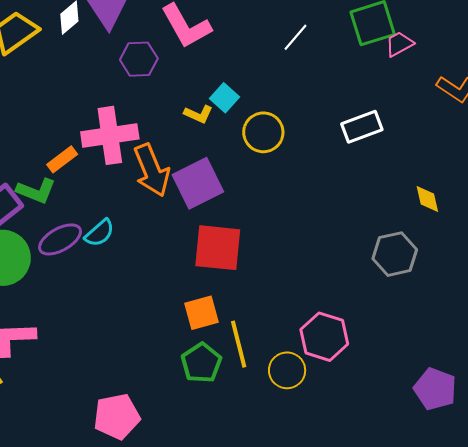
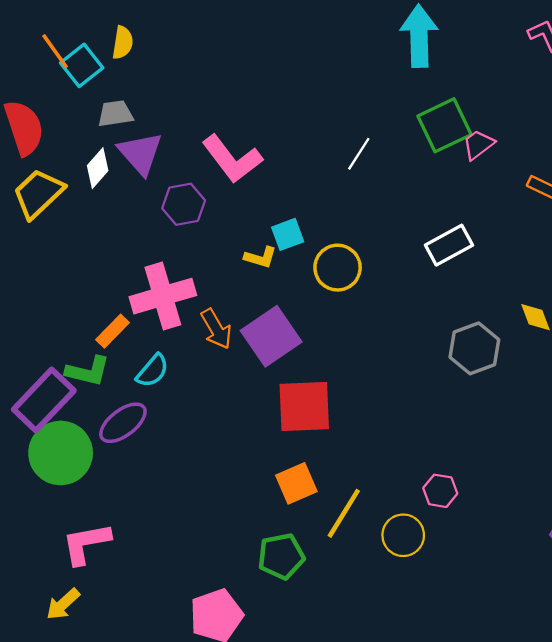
cyan square: (224, 98) -> (288, 234), turned 36
orange arrow: (152, 170) -> (216, 329), size x0.7
cyan semicircle: (100, 233) -> (152, 371), moved
gray hexagon: (395, 254) -> (474, 348), moved
pink hexagon: (324, 337) -> (440, 491), size x0.6
yellow line: (239, 344) -> (344, 513), turned 54
green pentagon: (201, 363) -> (281, 556), moved, turned 30

